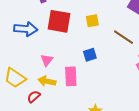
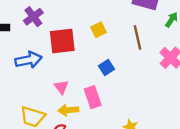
brown line: (124, 37) -> (137, 37), turned 60

